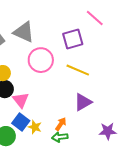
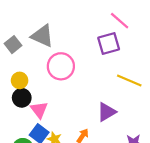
purple square: (73, 39) -> (109, 43), moved
yellow line: (78, 70) -> (129, 80), moved

